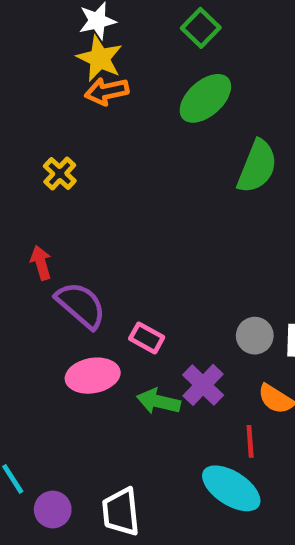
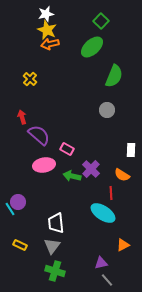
green square: (201, 28) -> (101, 21), moved
gray circle: (255, 336) -> (107, 110), moved
purple circle: (53, 509) -> (18, 202), moved

